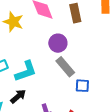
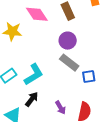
purple circle: (58, 43) -> (68, 41), moved

